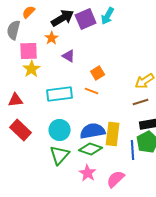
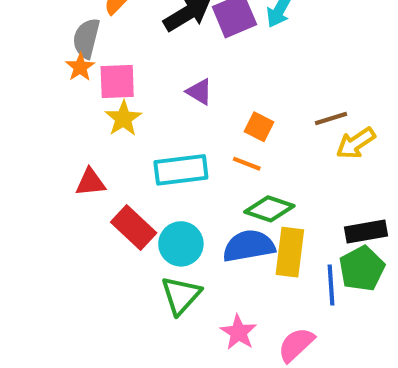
orange star: (52, 38) -> (80, 67), moved
orange square: (98, 73) -> (259, 127), turned -32
brown line: (141, 102) -> (331, 118), moved
red rectangle: (21, 130) -> (134, 227), moved
green diamond: (91, 149) -> (269, 209), moved

